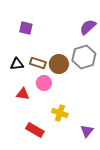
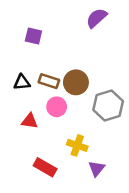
purple semicircle: (88, 27) -> (97, 18), moved
gray hexagon: (84, 57) -> (108, 106), moved
purple triangle: (87, 131) -> (97, 169), moved

